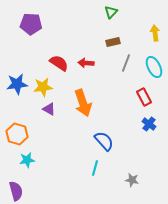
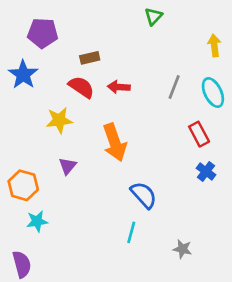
brown rectangle: (113, 42) -> (90, 58), moved
blue star: (17, 84) -> (23, 75), moved, turned -30
purple triangle: (49, 109) -> (68, 166), moved, turned 40

